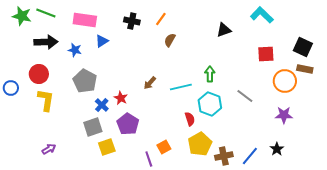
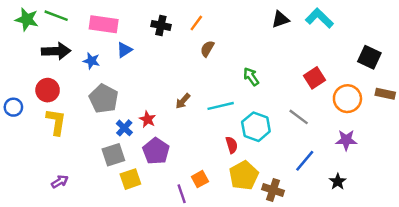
black triangle: (224, 30) -> (280, 19), moved
red square: (266, 54) -> (315, 78), moved, turned -30
brown rectangle: (305, 69) -> (385, 94), moved
green arrow: (210, 74) -> (251, 77), moved, turned -35
brown cross: (224, 156) -> (273, 190), turned 30
blue line: (250, 156) -> (305, 161), moved

